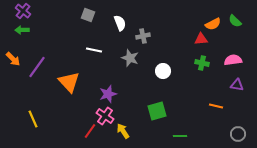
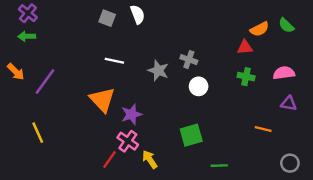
white semicircle: (120, 23) -> (138, 14), moved
gray cross: (143, 36) -> (189, 60), moved, turned 32
orange triangle: (69, 82) -> (102, 100), moved
yellow line: (33, 119) -> (38, 133), moved

